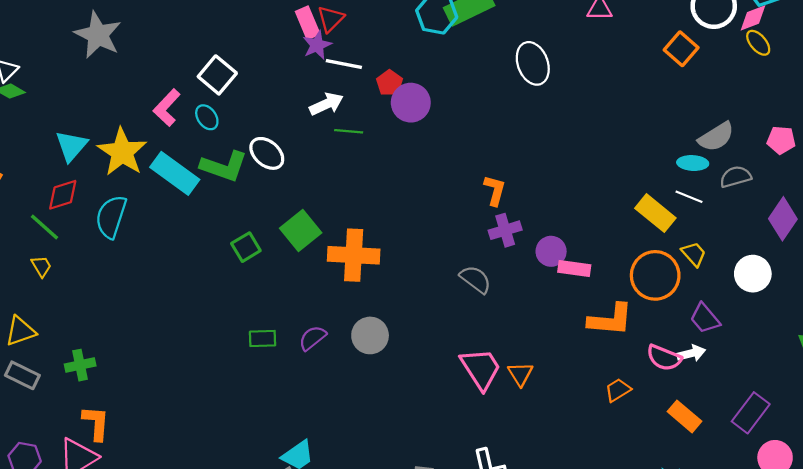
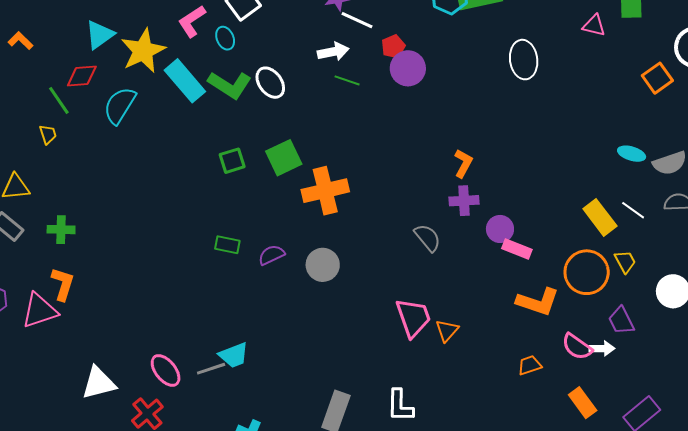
cyan ellipse: (693, 163) -> (632, 154), moved
orange cross: (354, 255) -> (325, 191), turned -30

